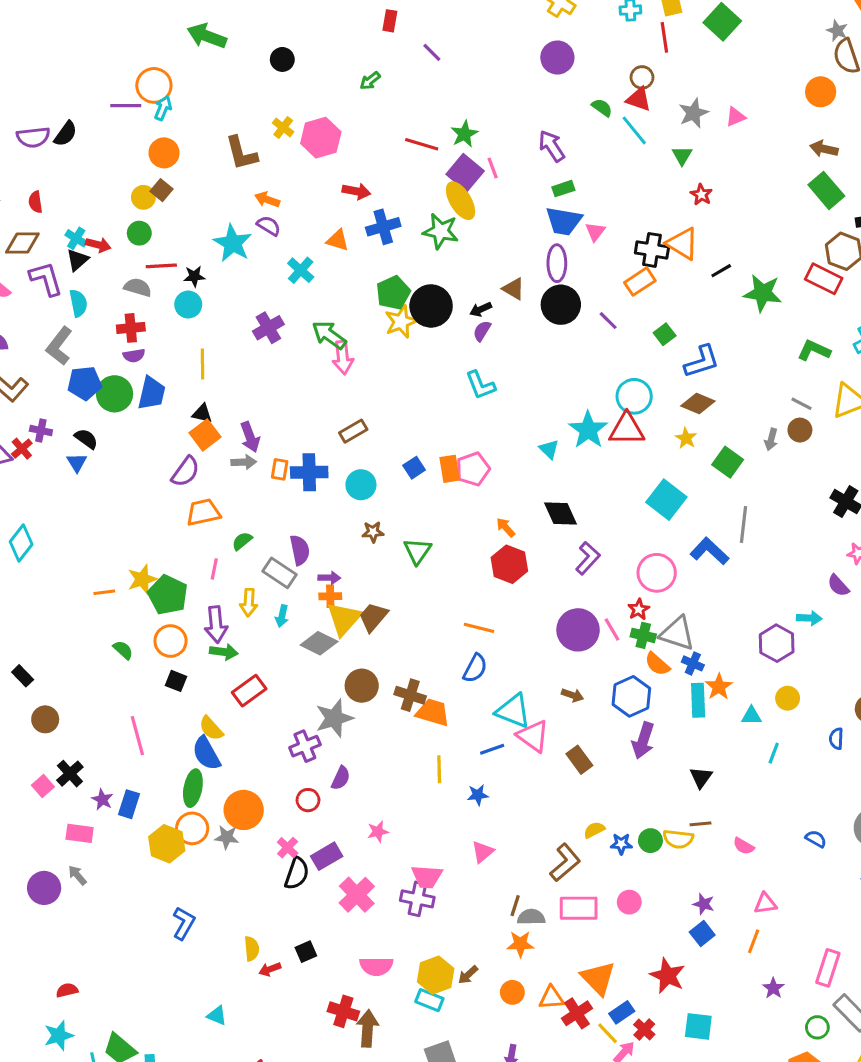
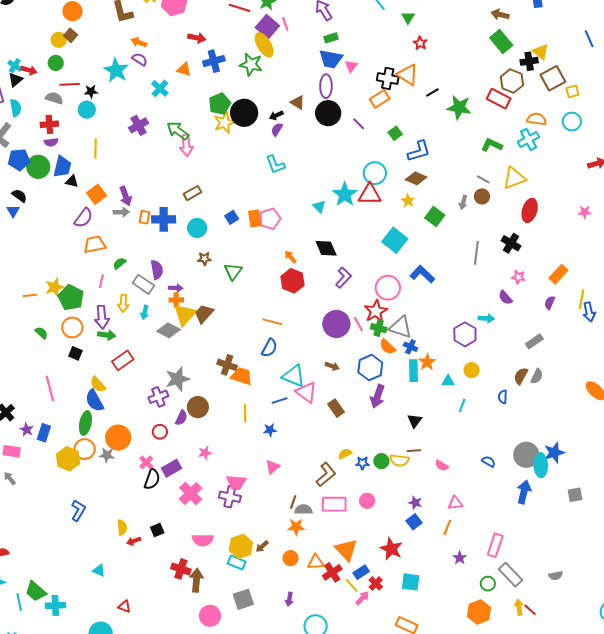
black triangle: (202, 413) -> (72, 181), moved
gray line: (744, 524) -> (476, 253), moved
red star: (639, 609) -> (376, 311), size x1.6
brown circle: (362, 686) -> (198, 407), moved

